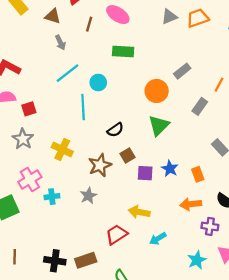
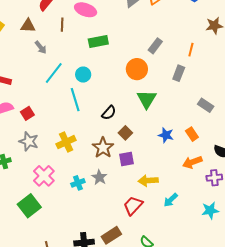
yellow cross: (62, 149) -> (66, 142), turned -36
purple square: (145, 173) -> (126, 159), moved
cyan cross: (52, 197) -> (78, 183), moved
cyan star: (197, 260) -> (210, 210), turned 30

